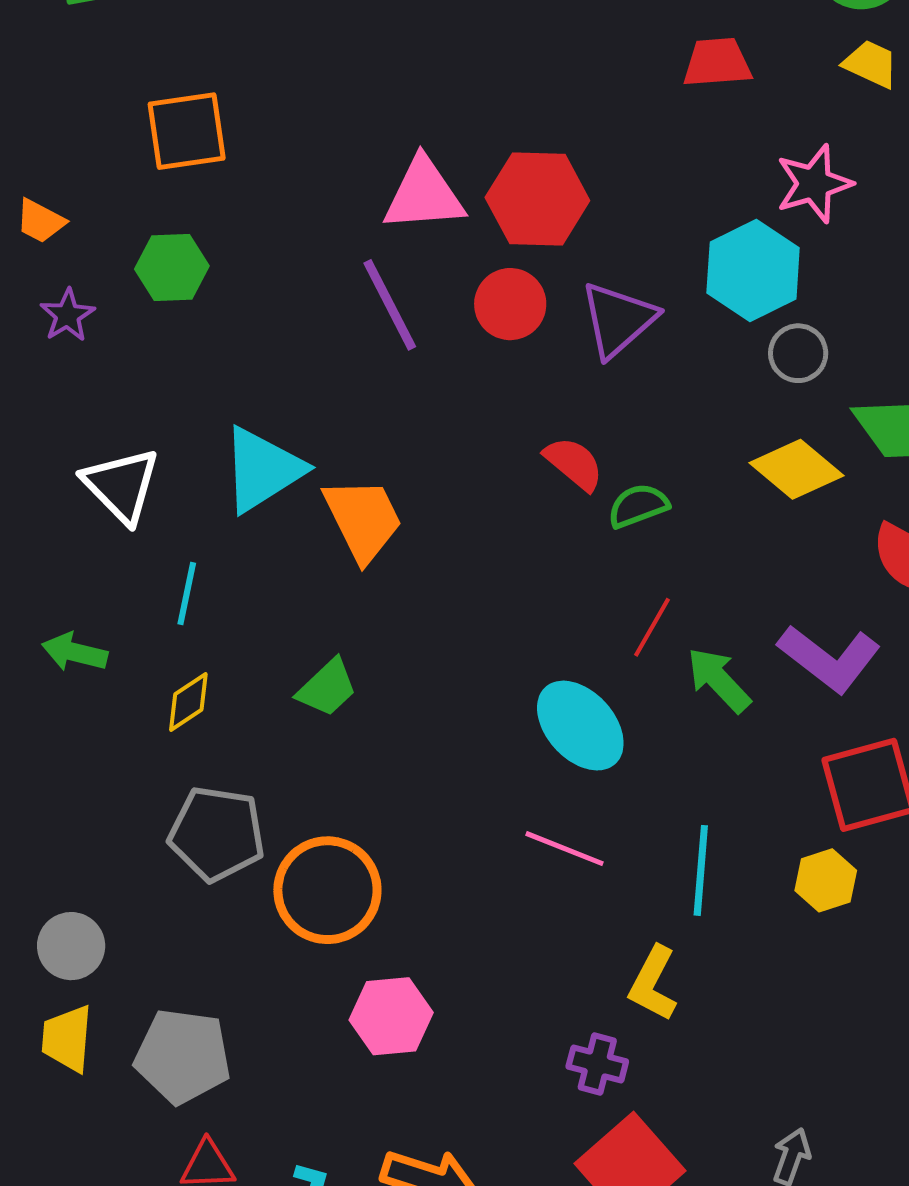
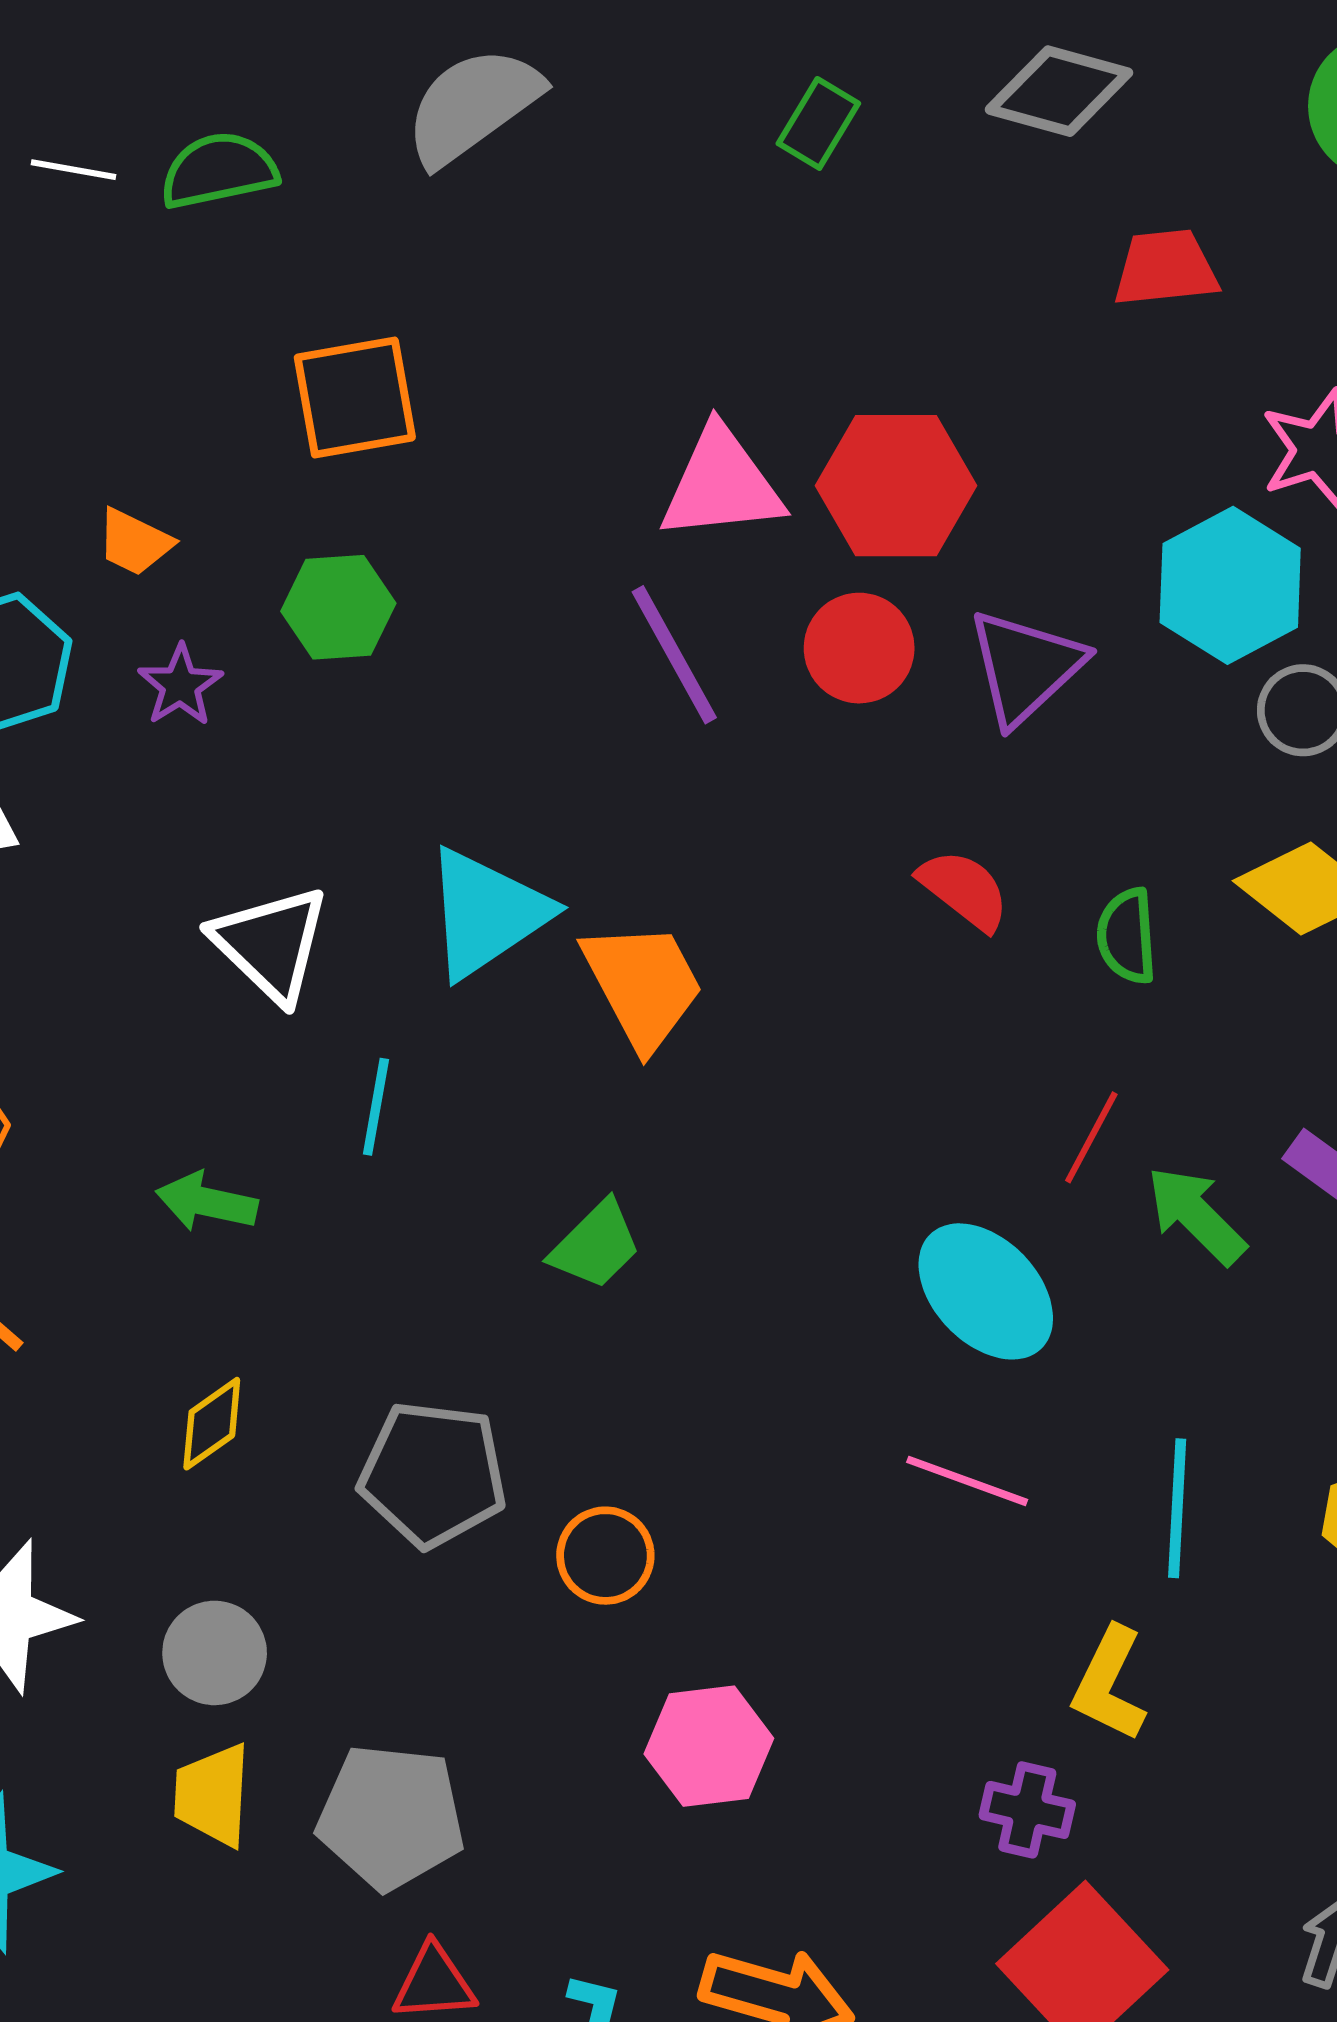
green semicircle: (638, 506) -> (1127, 936), moved, turned -72
yellow diamond: (188, 702) -> (212, 1424), moved
orange circle: (327, 890) -> (605, 1556), size x0.6

